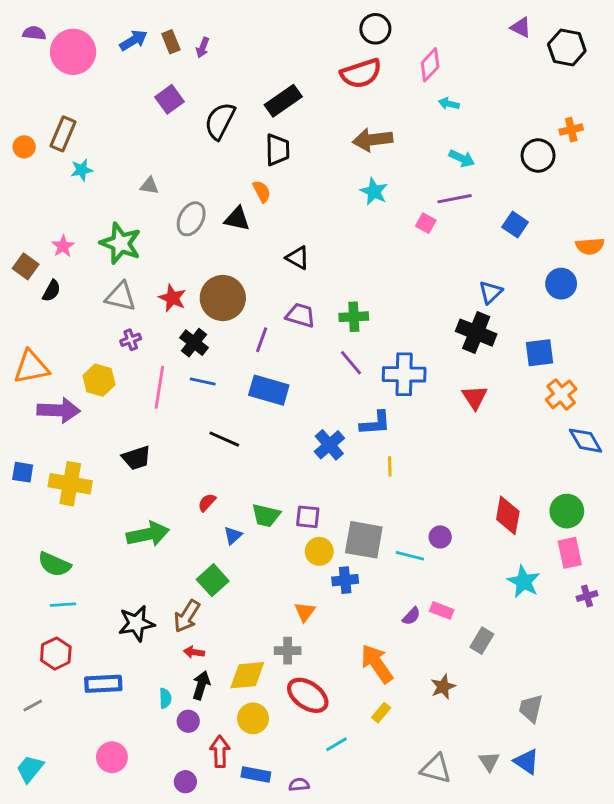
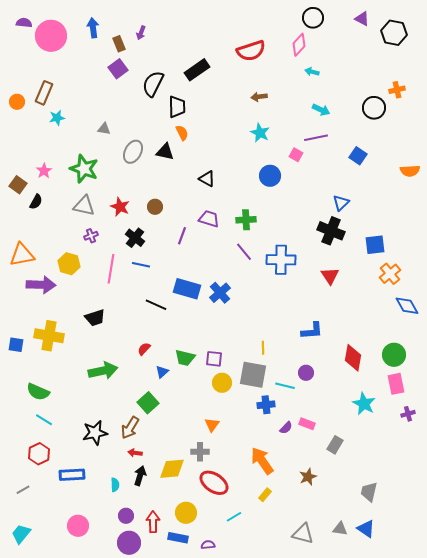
black circle: (375, 29) -> (313, 18), moved
blue arrow: (134, 40) -> (93, 28), turned -66
brown rectangle: (171, 42) -> (119, 44), moved
brown arrow: (373, 140) -> (259, 97), size x0.6
black trapezoid: (277, 150) -> (177, 107), moved
blue circle: (561, 284) -> (270, 176), moved
brown circle: (223, 298) -> (155, 207), size x0.5
blue rectangle: (269, 390) -> (187, 289), moved
blue L-shape: (375, 423) -> (312, 331), moved
blue cross: (329, 445) -> (220, 293), moved
yellow line: (390, 466) -> (263, 348), moved
blue square: (23, 472) -> (16, 345), moved
blue cross: (345, 580) -> (266, 405), moved
cyan line: (63, 605) -> (44, 420), turned 36
yellow circle: (253, 718) -> (186, 513), moved
purple circle: (188, 721) -> (126, 516), moved
gray triangle: (489, 762) -> (340, 529), turned -49
purple circle: (185, 782) -> (129, 543), size x1.5

